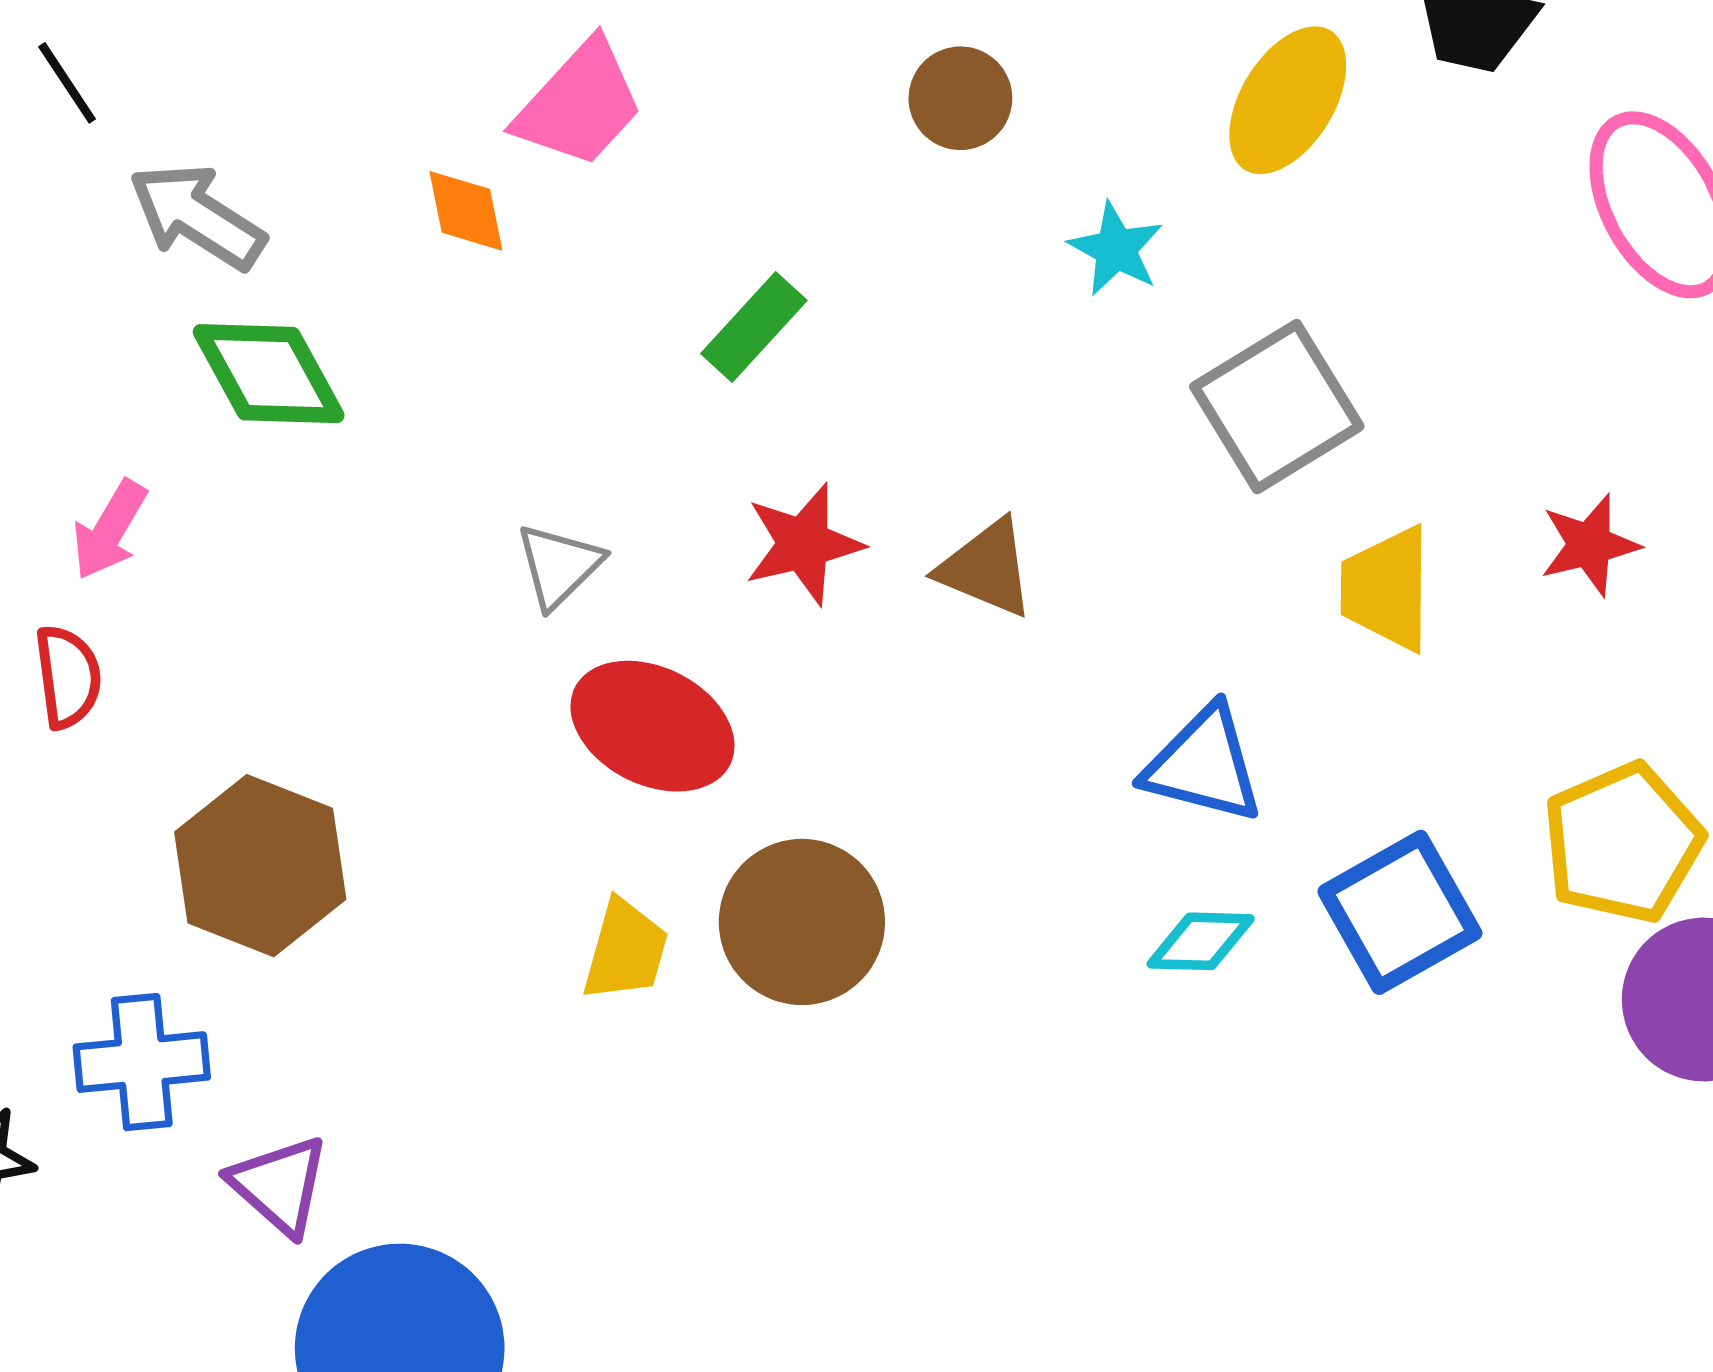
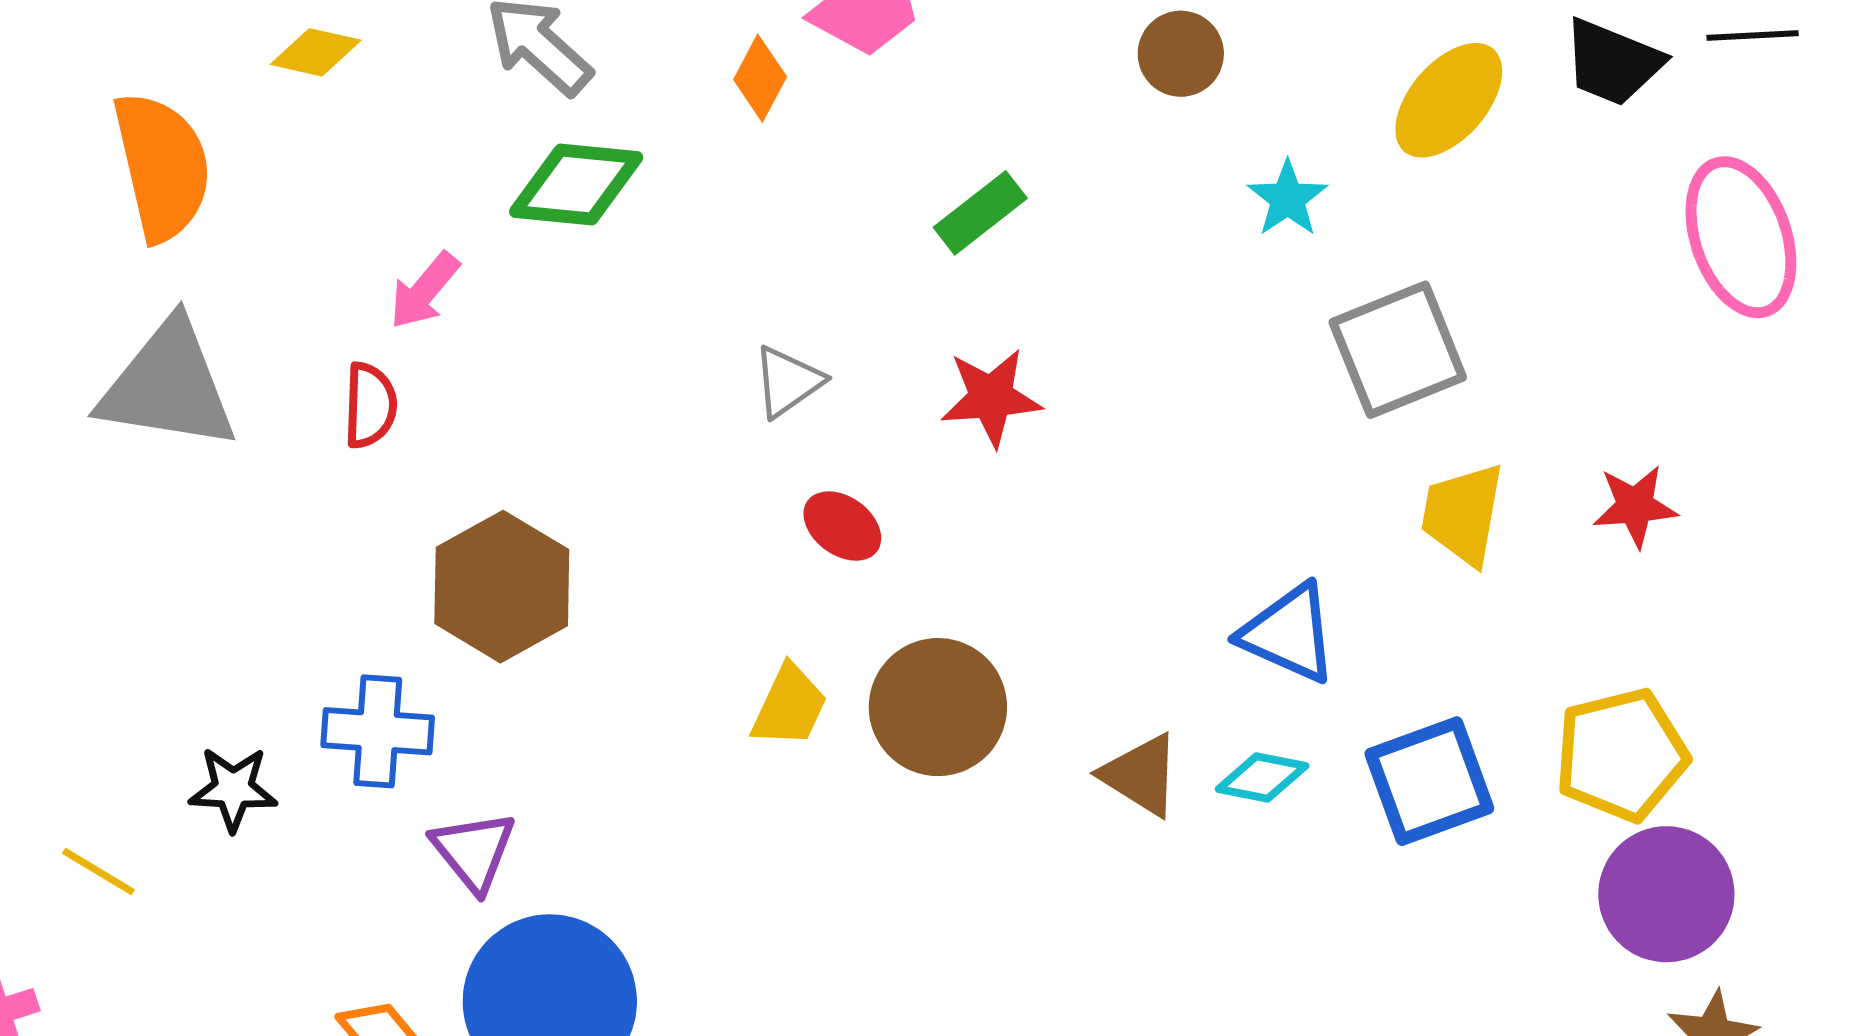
orange diamond: (466, 211) -> (760, 78), turned 30
green diamond: (269, 374) -> (576, 185), turned -65
brown triangle: (987, 568) -> (1141, 775), moved
red ellipse: (652, 726) -> (842, 526), size x0.6

